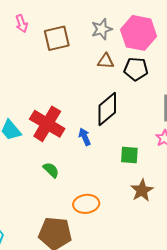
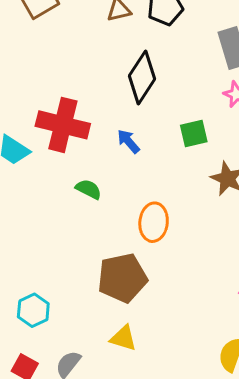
blue arrow: (85, 137) -> (128, 141), moved
orange ellipse: (86, 204) -> (154, 222), turned -60

